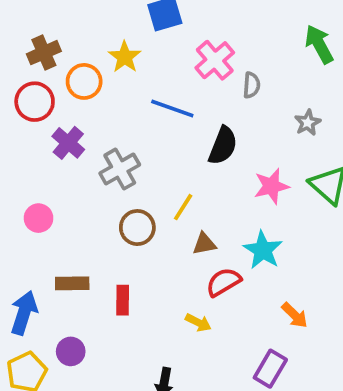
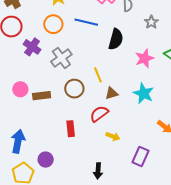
orange circle: (84, 81) -> (53, 24), moved
gray star: (308, 123) -> (151, 22), moved
yellow line: (183, 207) -> (98, 75), turned -49
red semicircle: (223, 282) -> (99, 114), moved
brown rectangle: (72, 283) -> (42, 96), moved
purple rectangle: (270, 369) -> (141, 157), moved

